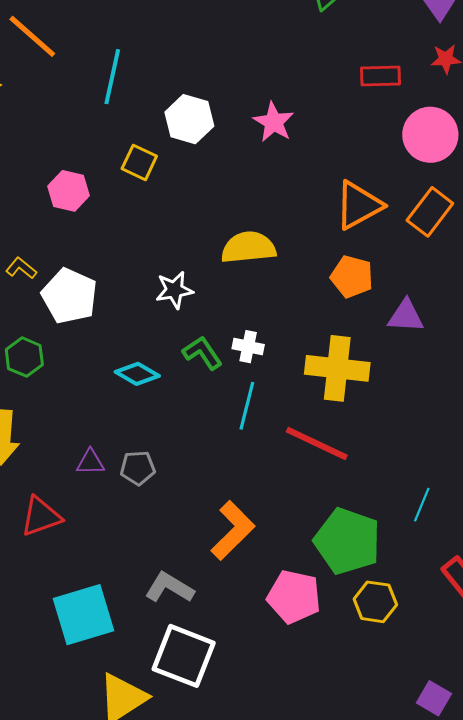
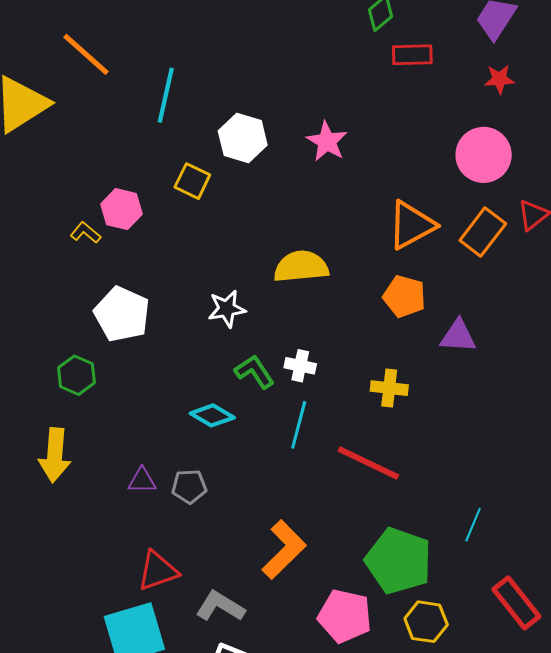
red rectangle: (381, 76) -> (412, 55), moved
yellow L-shape: (21, 268) -> (85, 233), moved
yellow cross: (337, 368) -> (389, 388), size x0.6
cyan diamond: (137, 374) -> (212, 415), moved
red triangle: (41, 517) -> (158, 571), moved

